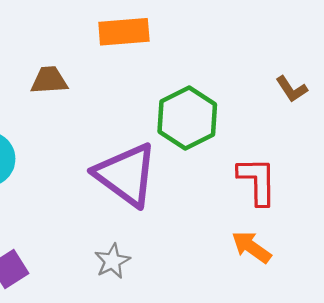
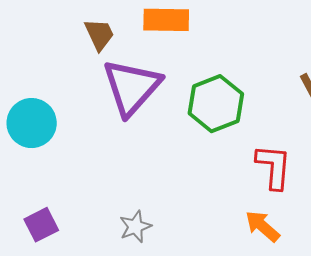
brown trapezoid: (49, 80) -> (99, 34), moved, turned 63
purple triangle: (126, 175) -> (132, 87), moved, turned 30

